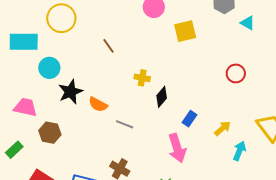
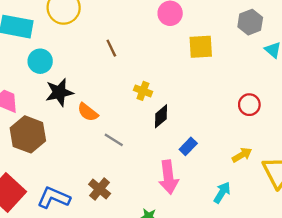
yellow arrow: (223, 128) -> (242, 155), moved
brown hexagon: (50, 133) -> (28, 134), size x1.4
cyan arrow: (239, 151) -> (222, 193), moved

